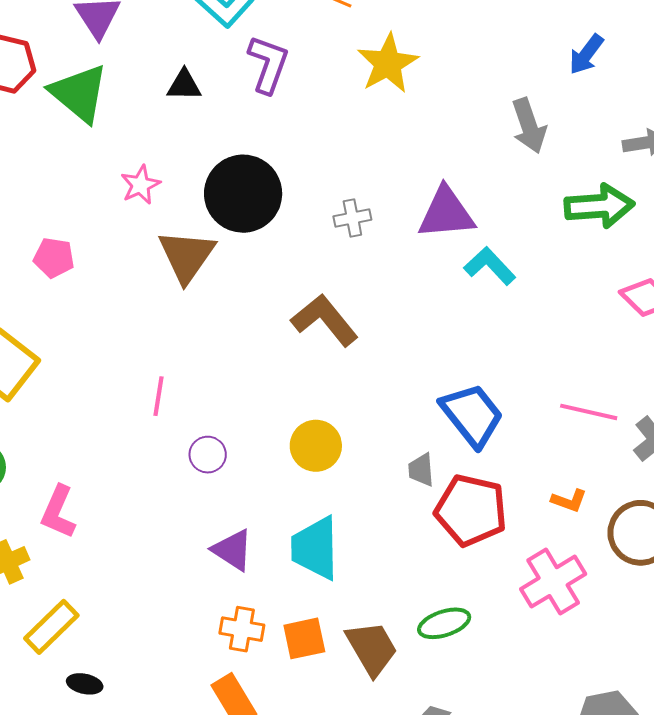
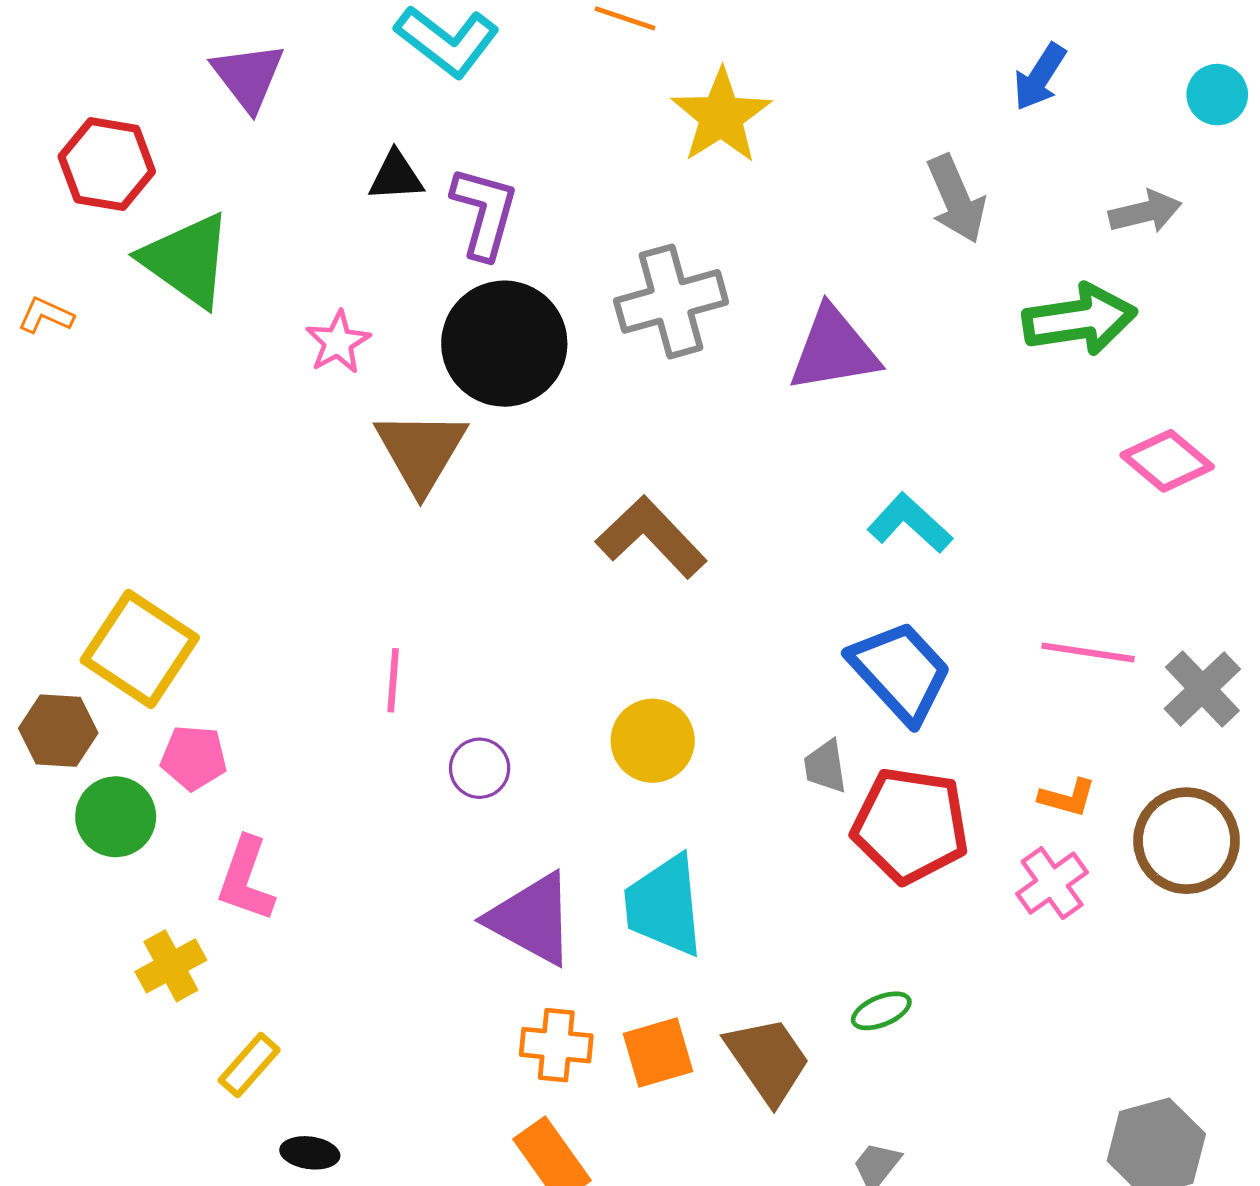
purple L-shape: (268, 64) -> (484, 213), moved
green triangle: (79, 93) -> (187, 260), moved
gray cross: (352, 218) -> (671, 301), moved, size x1.8
pink pentagon: (54, 258) -> (194, 758), moved
cyan L-shape: (490, 266) -> (910, 523), moved
purple triangle: (233, 550) -> (532, 919), size x1.4
pink cross: (553, 582) -> (1052, 883), moved, size x0.7
green ellipse: (444, 623) -> (881, 1011), size x0.7
yellow rectangle: (51, 627) -> (249, 1065), size x0.7

